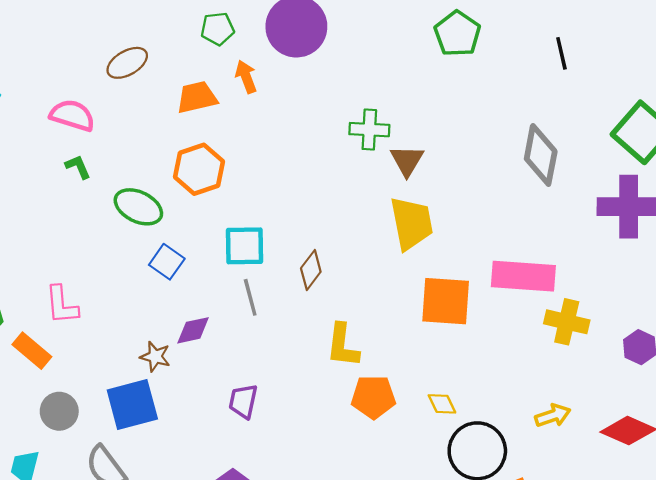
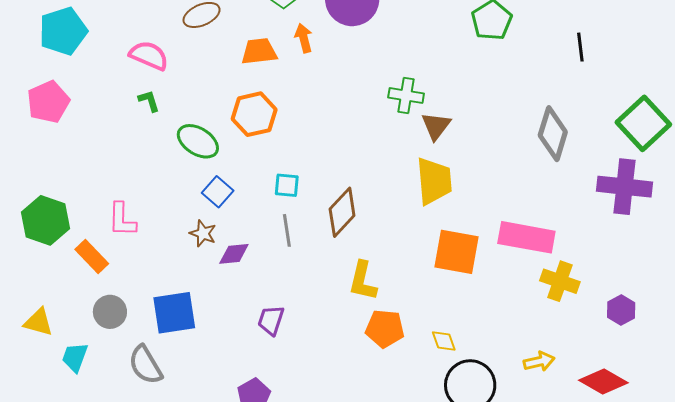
cyan square: (245, 246) -> (287, 185), size x0.7
brown diamond: (311, 270) -> (342, 212), size x1.4
brown star: (155, 357) -> (203, 233), moved

